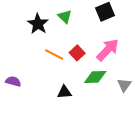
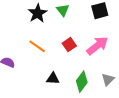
orange line: (54, 55) -> (37, 46), moved
green diamond: (95, 77) -> (82, 82), moved, turned -60

